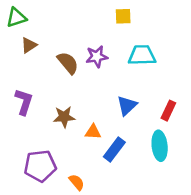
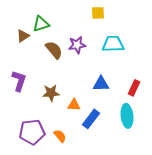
green triangle: (16, 18) -> (41, 24), moved
blue triangle: (127, 106) -> (101, 84), turned 42
orange semicircle: (77, 182) -> (60, 136), moved

